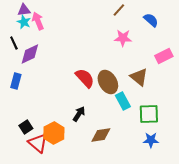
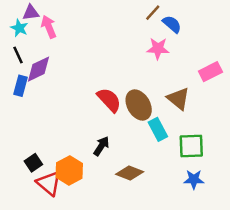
blue semicircle: (151, 20) -> (172, 24), moved
cyan star: (24, 22) -> (19, 28), moved
blue rectangle: (16, 81) -> (21, 86), moved
brown diamond: (101, 135) -> (130, 173), turned 30

